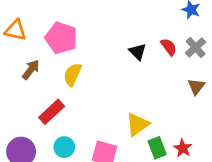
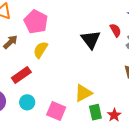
red semicircle: (169, 47) -> (116, 30), moved
black triangle: (138, 52) -> (91, 40), size x1.5

